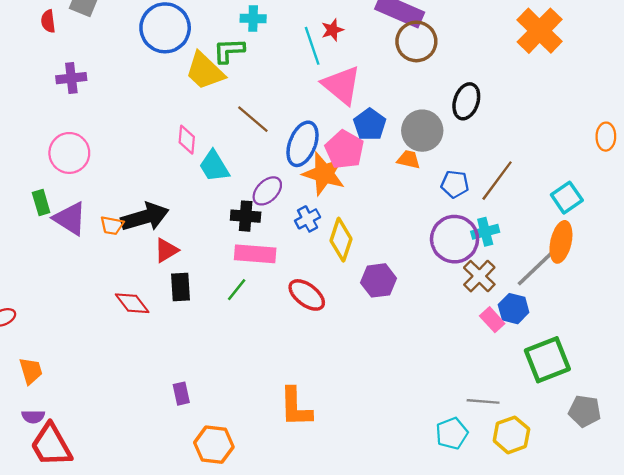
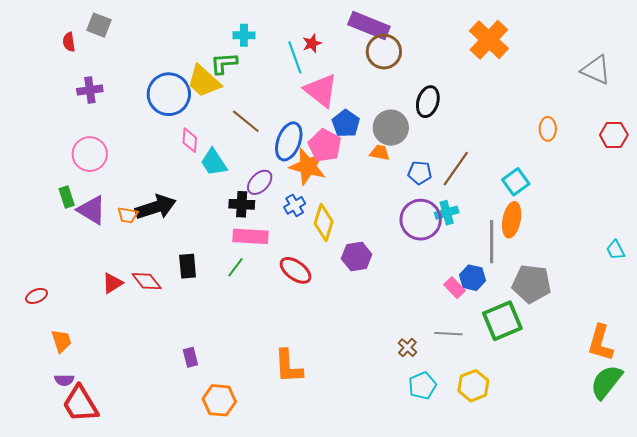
blue circle: (165, 28) -> (169, 94), moved
red triangle: (166, 250) -> (113, 283), moved
gray line: (537, 267) -> (492, 242), turned -45
brown cross: (479, 276) -> (407, 348), moved, size x0.7
gray line: (483, 401) -> (448, 334), moved
gray pentagon: (585, 411) -> (532, 284), moved, size x1.4

